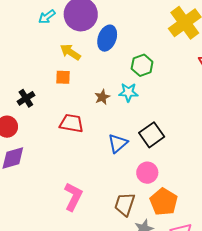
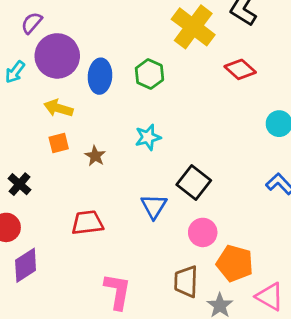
green hexagon: (142, 65) -> (149, 74), moved
brown star: (102, 97) -> (95, 156), moved
red trapezoid: (71, 123) -> (87, 223), moved

